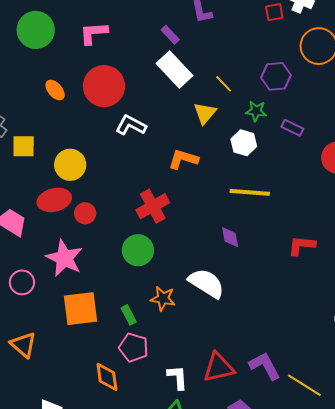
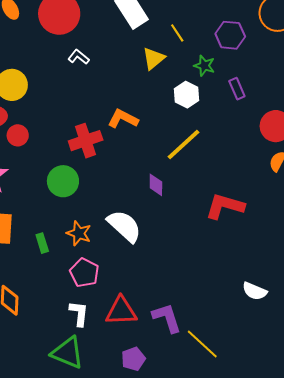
white L-shape: (131, 125) -> (79, 57), size x0.7
purple rectangle: (292, 128) -> (237, 89), turned 30
orange L-shape: (183, 159) -> (123, 119), moved
yellow line: (250, 192) -> (183, 145), turned -57
red L-shape: (302, 246) -> (225, 206), size x1.4
pink pentagon: (134, 347) -> (84, 273), moved

